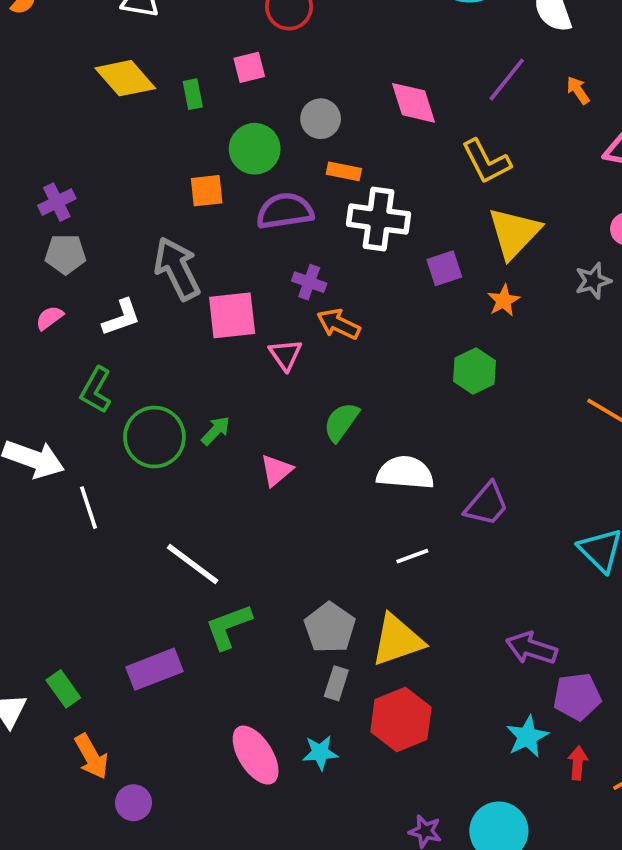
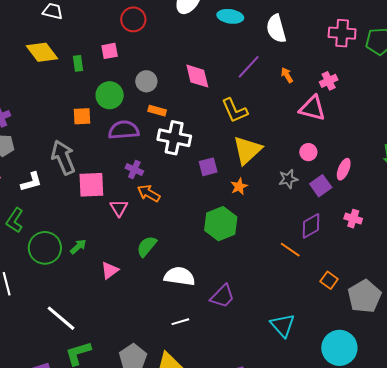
green hexagon: (475, 371) -> (221, 224), size x1.4

